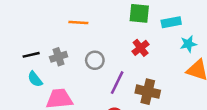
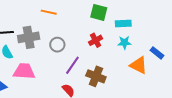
cyan star: (188, 44) -> (124, 43), moved
gray cross: (59, 57) -> (29, 37), size x1.5

